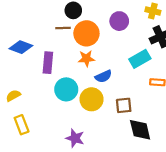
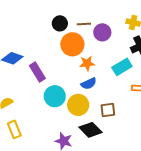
brown line: (63, 28) -> (84, 24), moved
orange star: (86, 58) -> (87, 63), moved
purple rectangle: (48, 63) -> (37, 72), turned -36
black diamond: (140, 130) -> (90, 130), moved, turned -30

